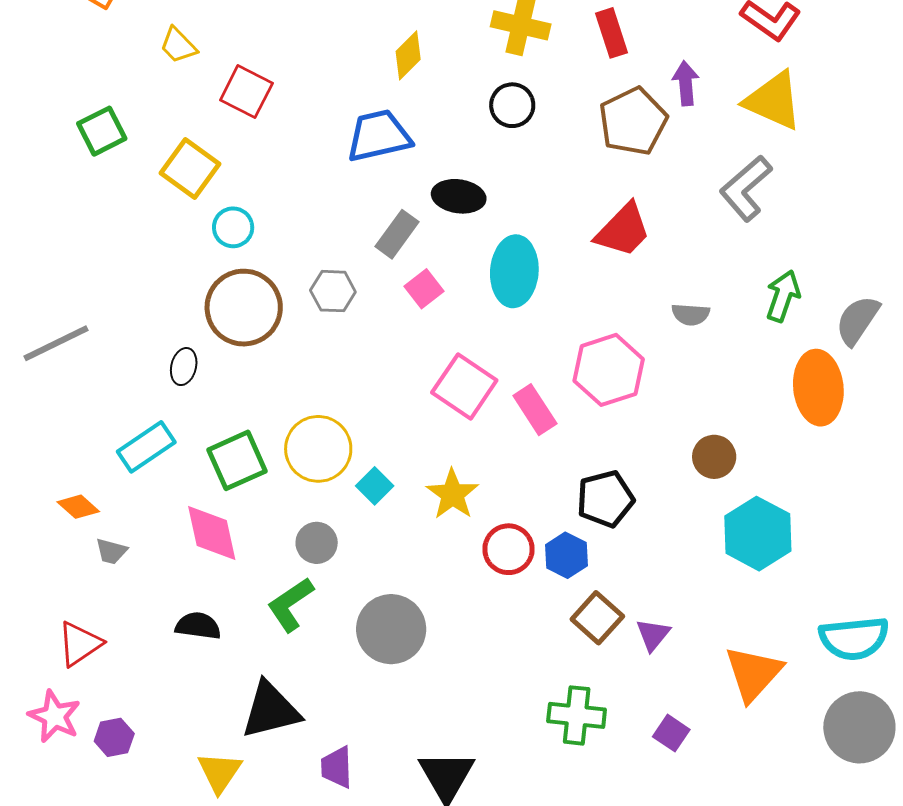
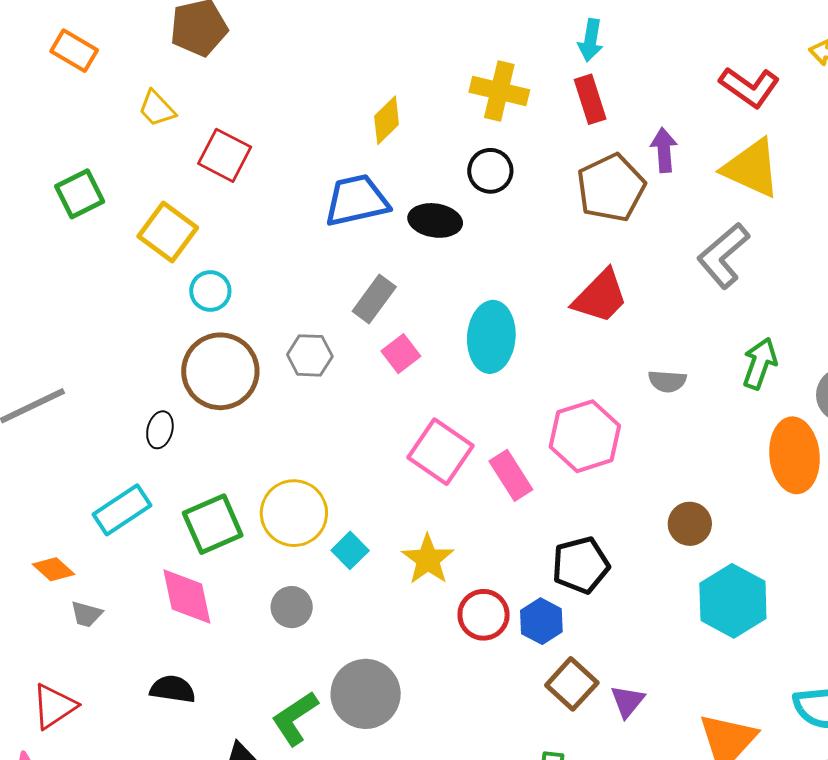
black ellipse: (459, 196) -> (435, 220), moved
green L-shape: (291, 604) -> (295, 718), moved

